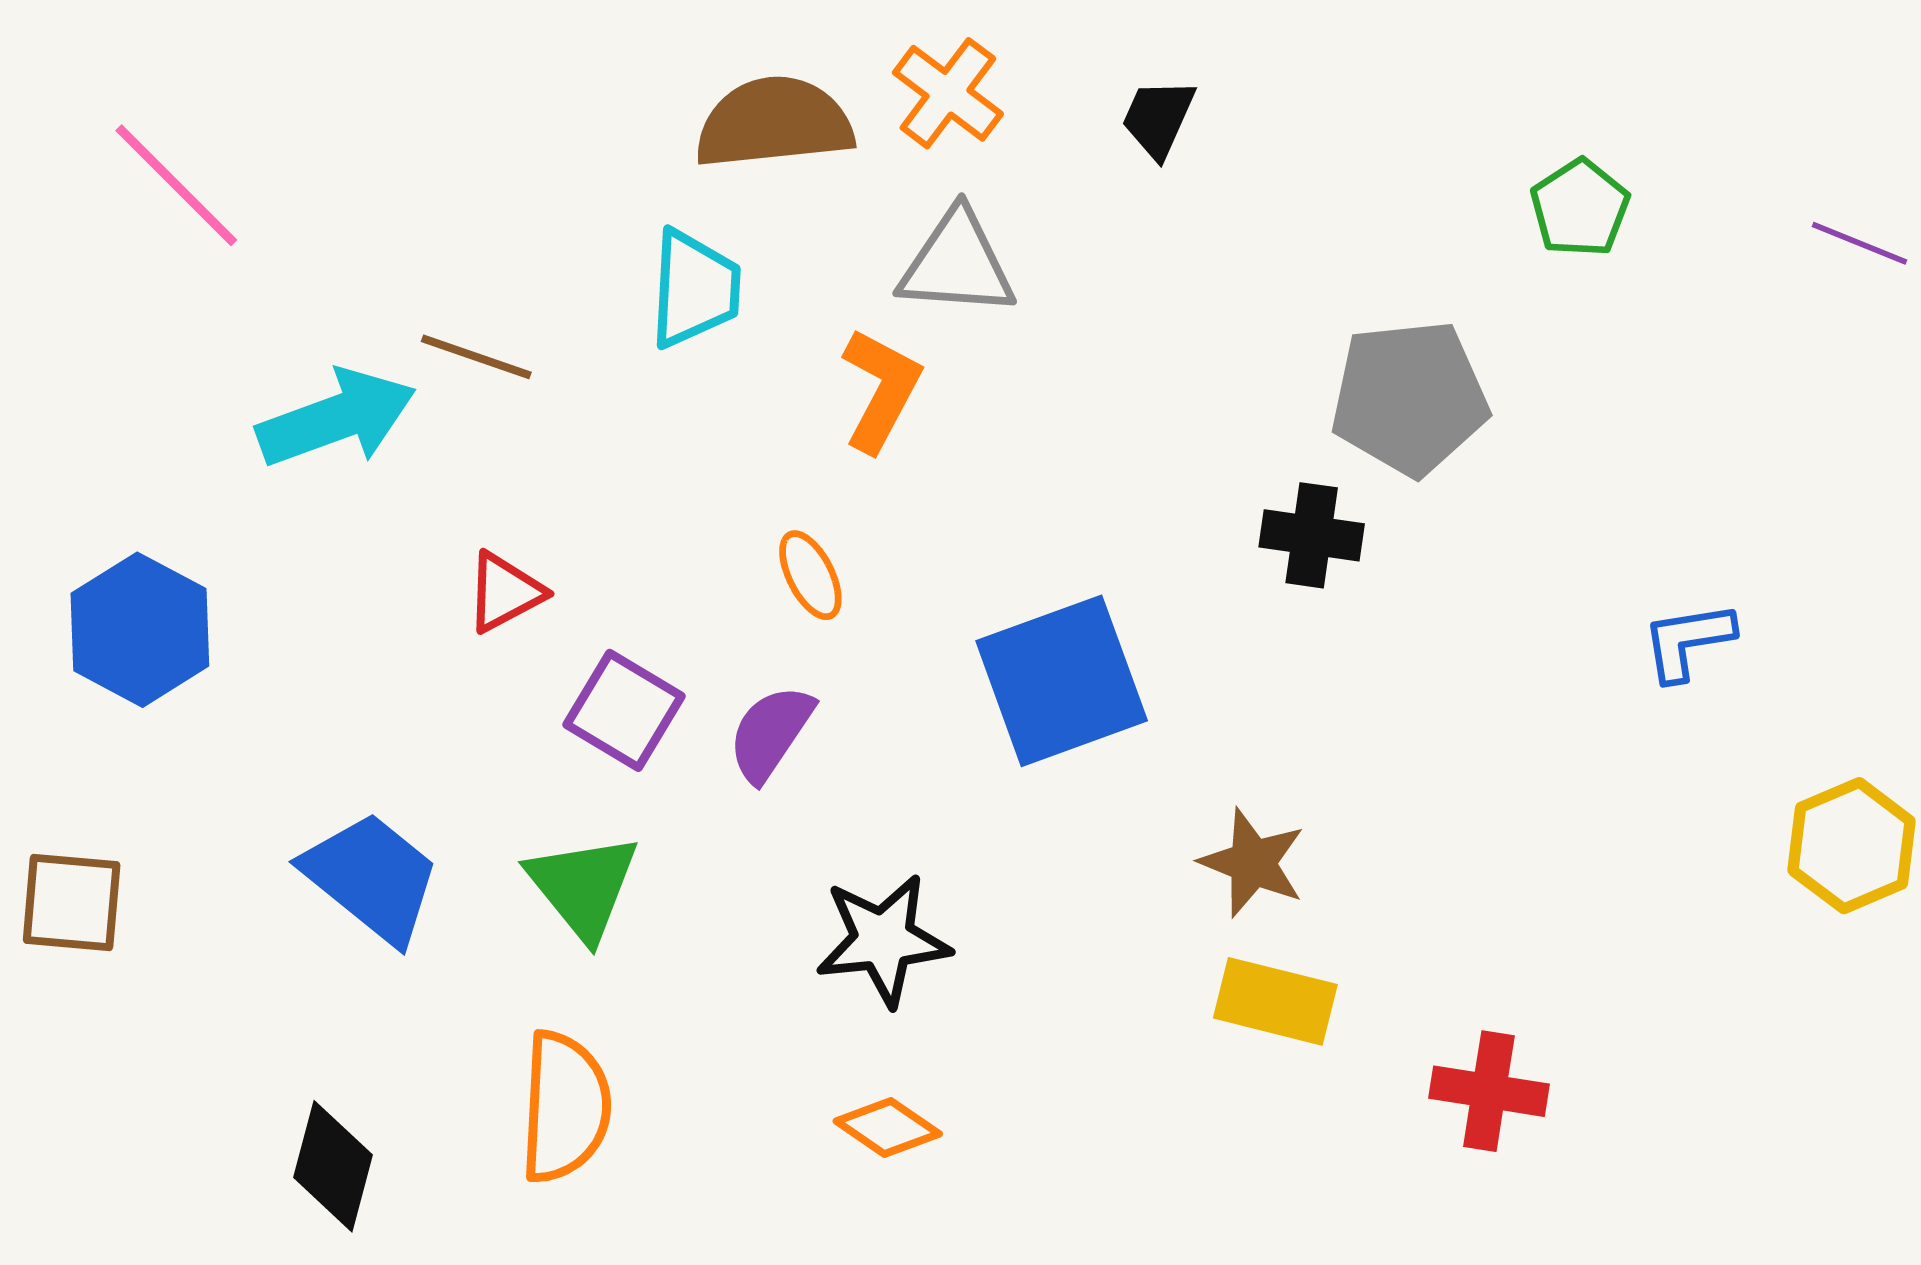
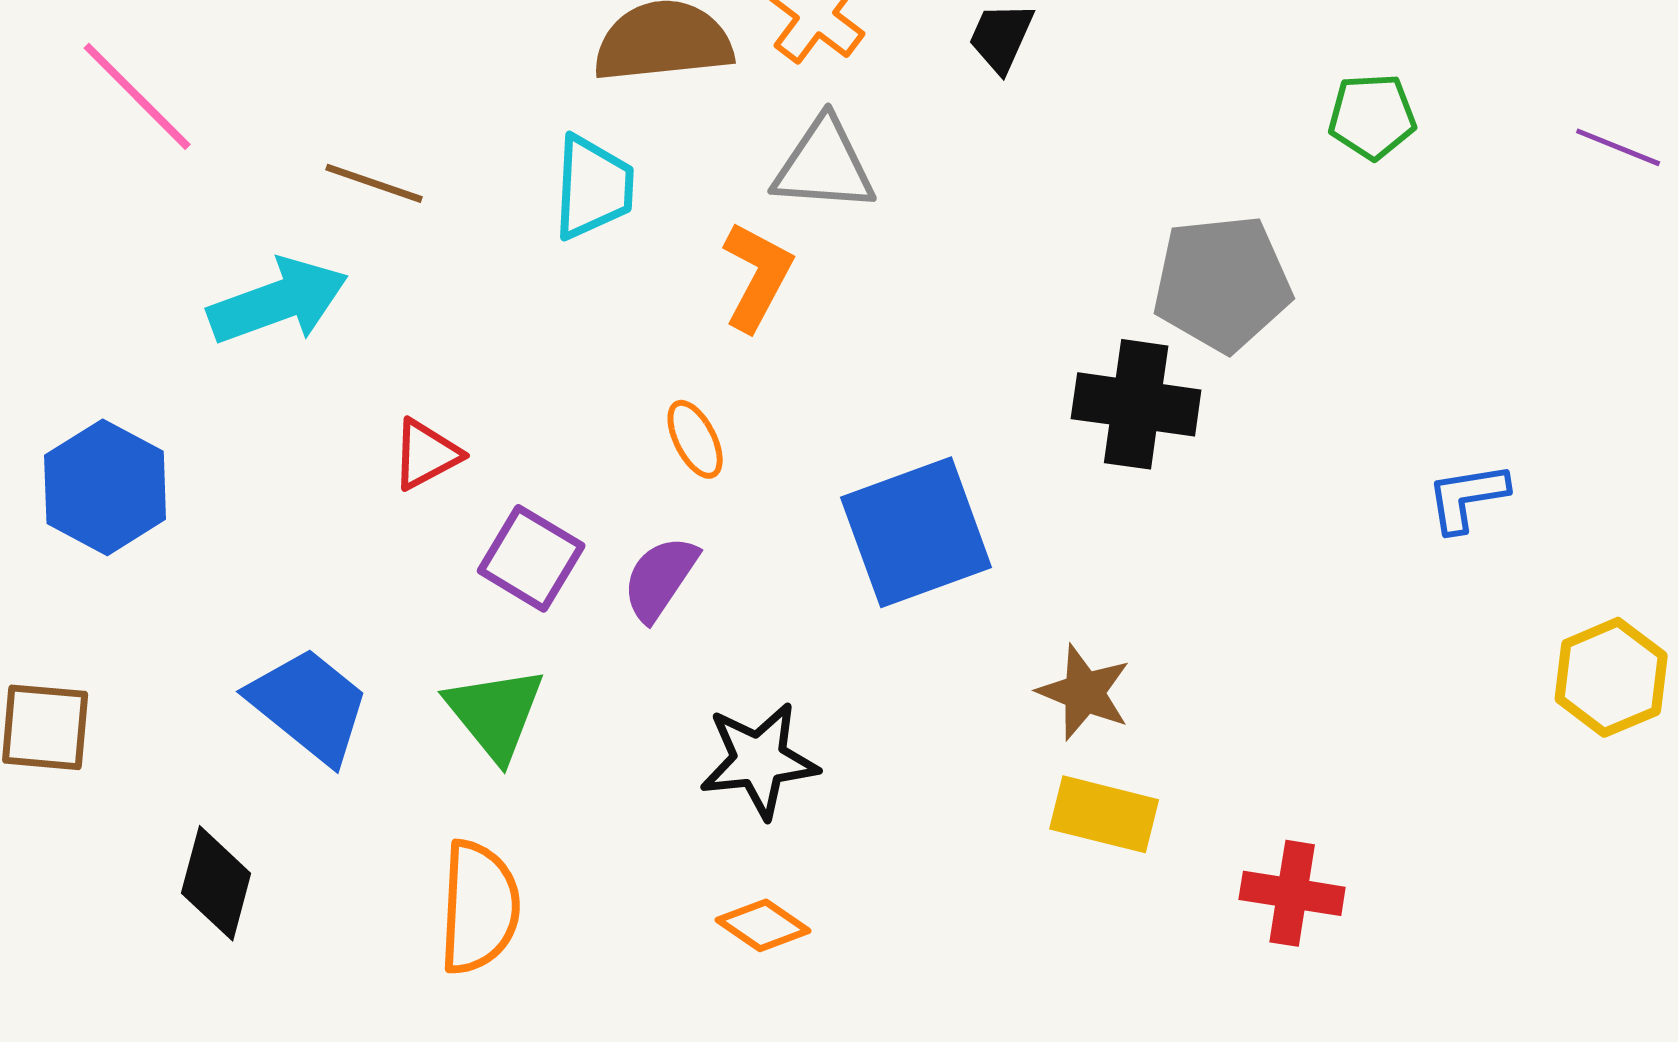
green pentagon: (1580, 208) -> (1372, 116), turned 30
brown line: (476, 357) -> (374, 183), moved
black cross: (1312, 535) -> (1136, 404), size x1.4
black diamond: (333, 1166) -> (216, 883), moved

